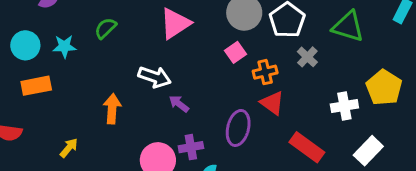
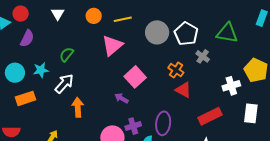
pink square: (236, 52) -> (135, 77), moved, size x1.5
orange cross: (265, 72) -> (176, 70), turned -35
white arrow: (155, 77) -> (64, 84), moved, turned -60
purple ellipse: (238, 128) -> (163, 123), moved
red rectangle: (307, 147) -> (210, 116), turned -55
white rectangle: (368, 151) -> (251, 113), turned -30

